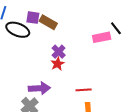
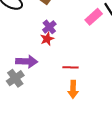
pink rectangle: (102, 37) -> (94, 17), turned -36

